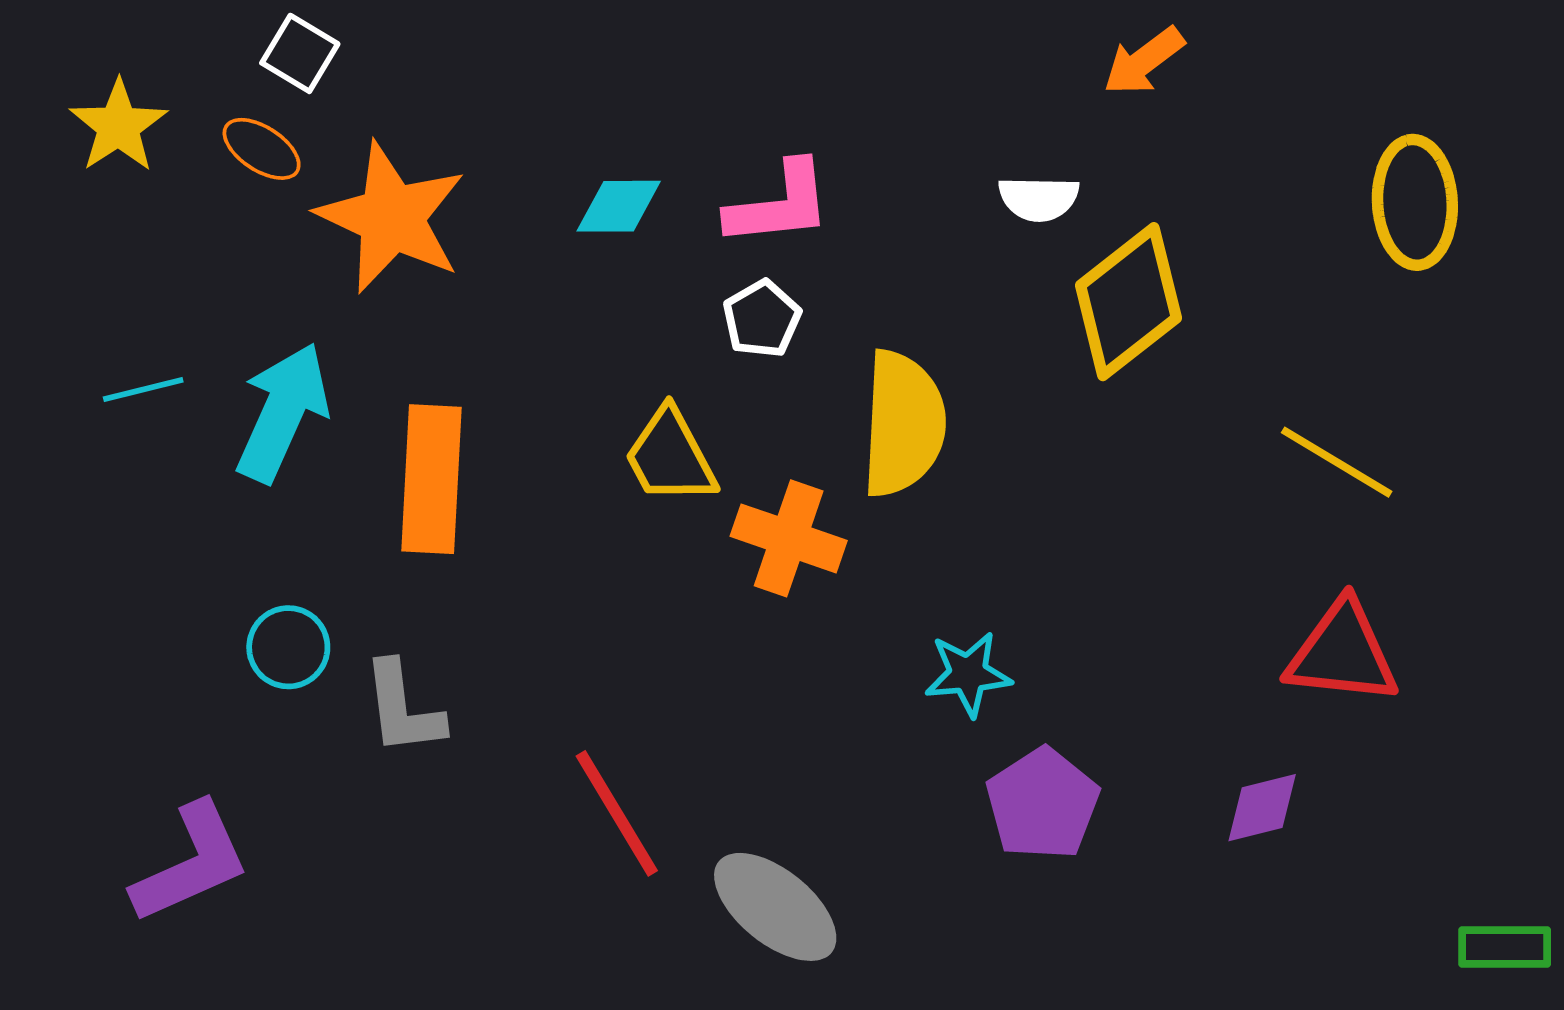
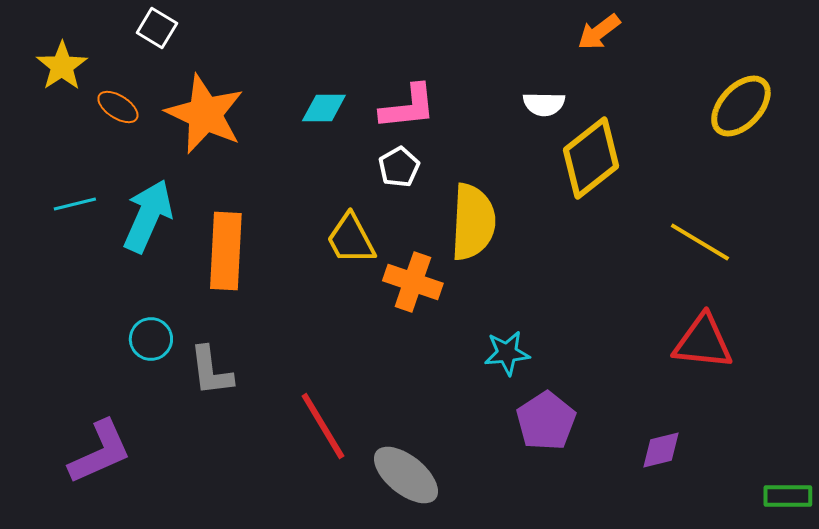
orange ellipse: (262, 149) -> (118, 107), moved
yellow ellipse: (1415, 202) -> (741, 106), turned 46
purple diamond: (1262, 808) -> (661, 450), moved

